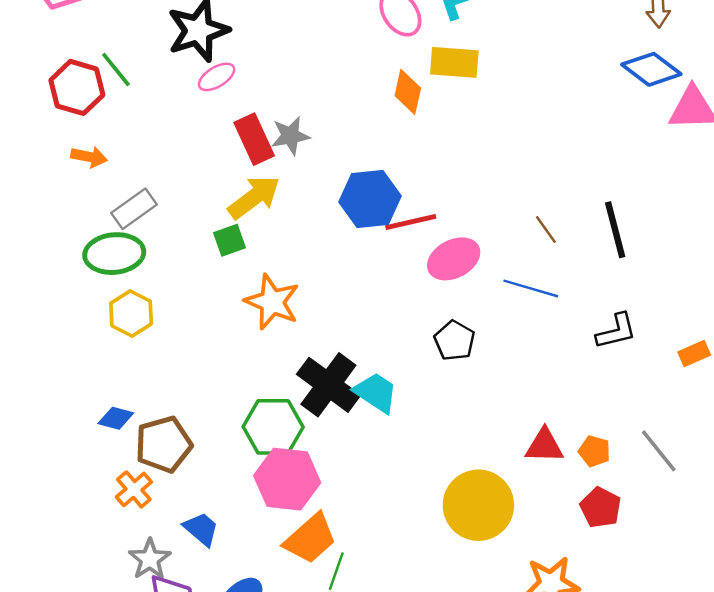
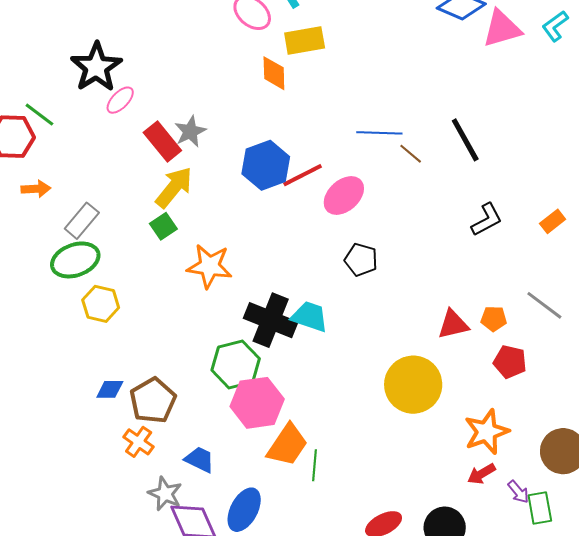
blue line: (531, 288) -> (379, 133), moved

